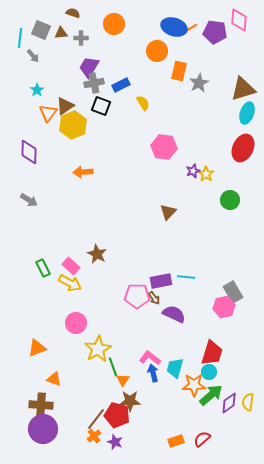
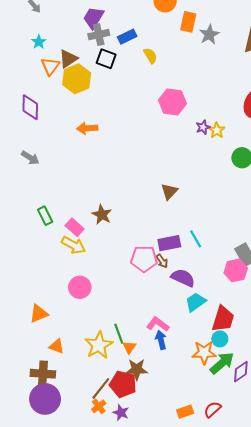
brown triangle: (168, 212) -> (169, 191), moved
green rectangle: (43, 268) -> (45, 216), moved
cyan line: (186, 277) -> (196, 239), turned 54
yellow star: (98, 349) -> (99, 345), moved
cyan trapezoid: (175, 368) -> (196, 302), moved, turned 40

